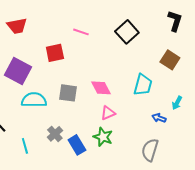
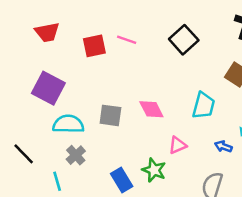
red square: (55, 53) -> (94, 46), moved
pink triangle: (108, 113) -> (177, 145), moved
gray cross: (55, 134) -> (76, 155), moved

